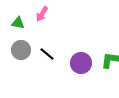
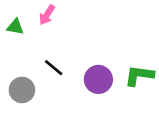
gray circle: (21, 50) -> (22, 90), moved

